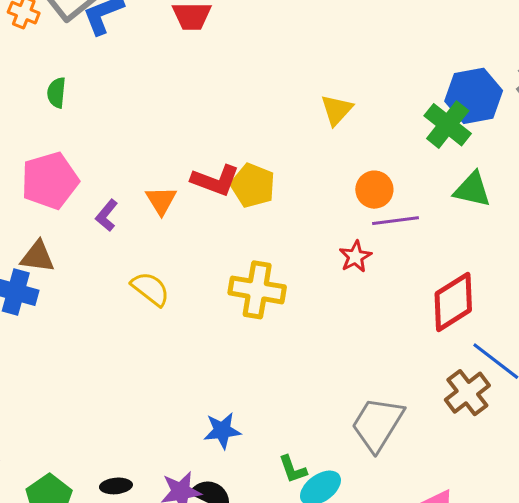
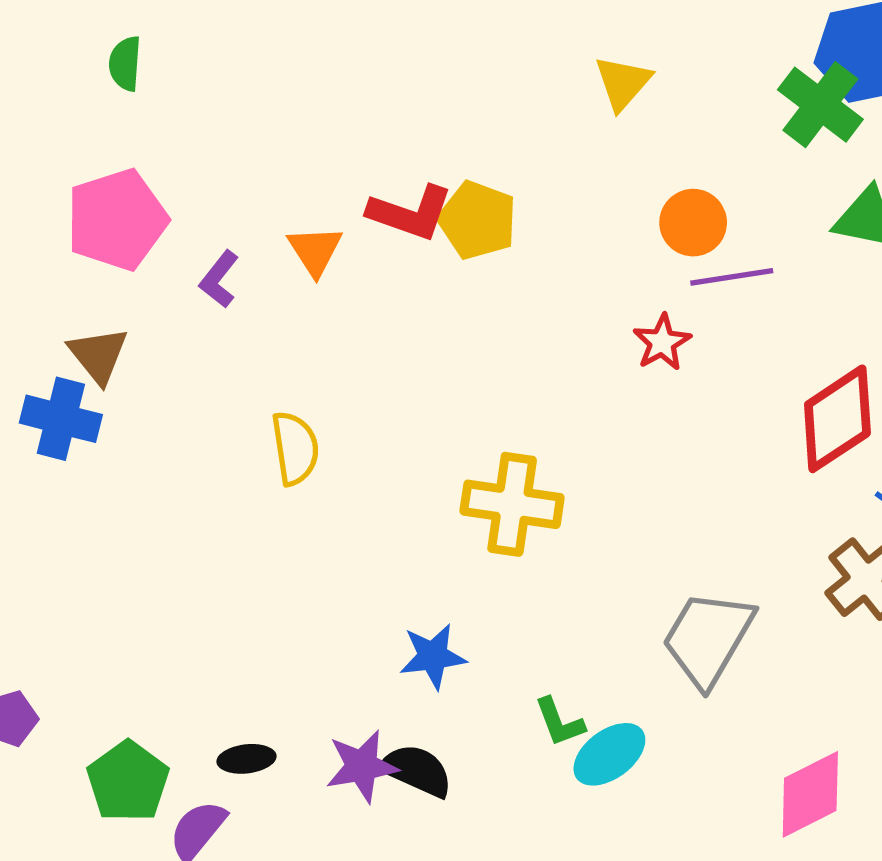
brown triangle: (38, 257) -> (98, 355), turned 45
yellow semicircle: (150, 289) -> (295, 448), moved, turned 45
yellow cross: (257, 290) -> (512, 504), moved

